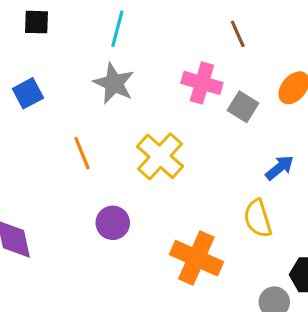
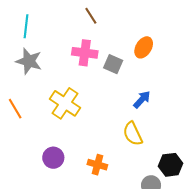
brown line: (238, 34) -> (91, 16), moved
purple circle: (113, 223) -> (53, 158), moved
orange cross: (196, 258) -> (97, 165), size x0.6

